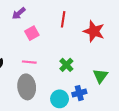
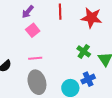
purple arrow: (19, 13) -> (28, 12), moved
green cross: (66, 65) -> (84, 51), moved

